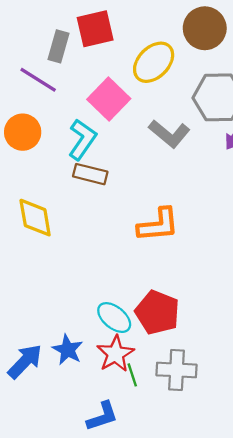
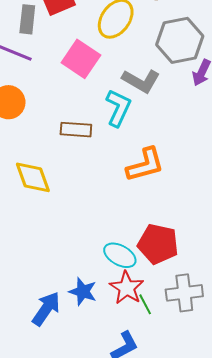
cyan L-shape: (82, 139) -> (118, 108), moved

